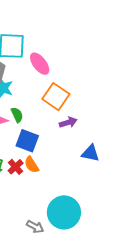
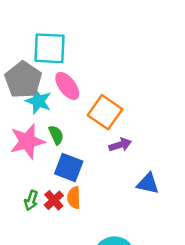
pink ellipse: (40, 64) -> (67, 86), moved
orange semicircle: (32, 165) -> (74, 198), turned 30

